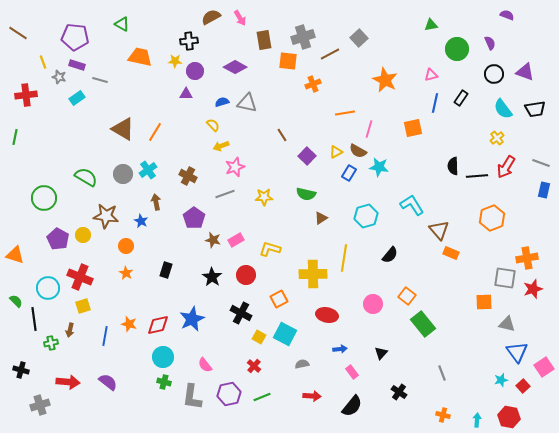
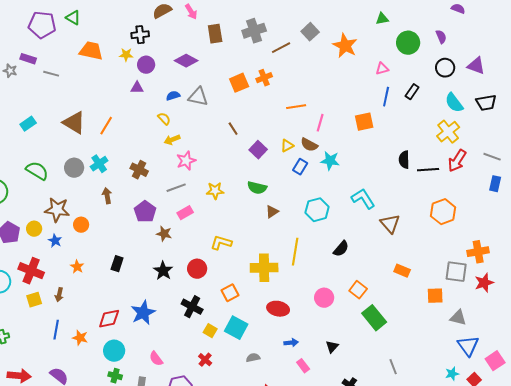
purple pentagon: (75, 37) -> (42, 25), moved
orange square: (288, 61) -> (239, 83), moved, turned -30
orange star: (385, 80) -> (345, 46), moved
cyan rectangle: (77, 98) -> (28, 124), moved
yellow cross: (497, 138) -> (448, 132), size x1.6
blue star: (141, 221) -> (55, 241), moved
pink rectangle: (236, 240) -> (185, 213), moved
orange circle: (126, 246) -> (81, 225), moved
orange rectangle: (451, 253) -> (402, 271), moved
orange star: (129, 324) -> (80, 338), moved
brown arrow: (70, 330) -> (59, 295), moved

